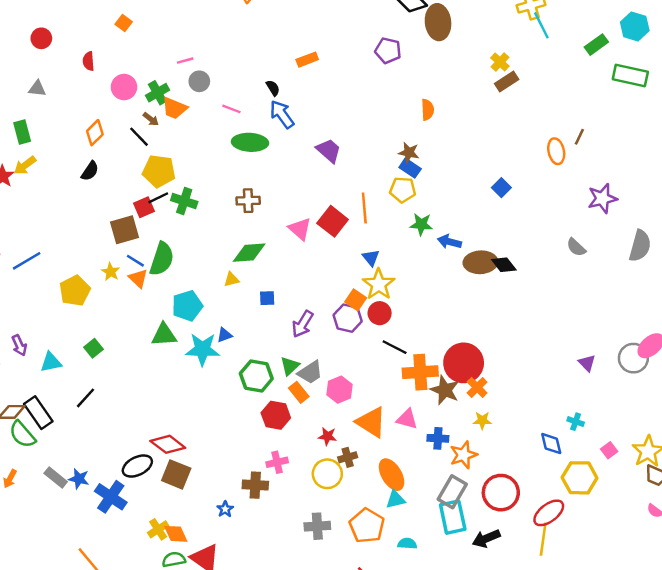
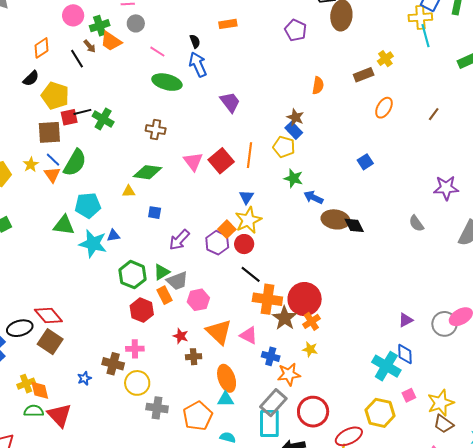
brown rectangle: (507, 82) -> (364, 75), moved
brown line: (579, 137) -> (434, 114), moved
orange ellipse: (556, 151) -> (384, 108), moved, turned 30
yellow pentagon: (159, 171) -> (55, 96), moved
purple triangle: (587, 363) -> (406, 320), turned 35
cyan cross: (576, 422) -> (386, 366), size x2.0
blue diamond: (551, 444) -> (405, 354), moved
yellow circle: (327, 474) -> (137, 383), moved

